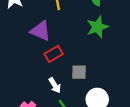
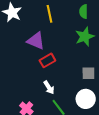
gray square: (79, 72) -> (88, 73), moved

